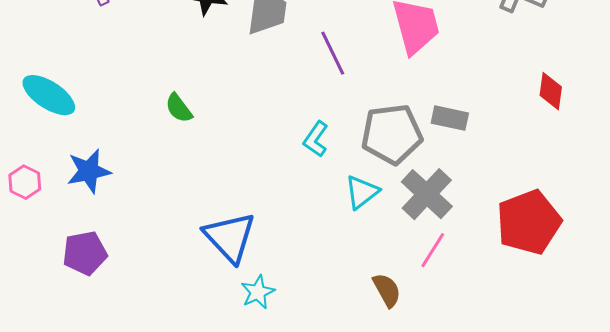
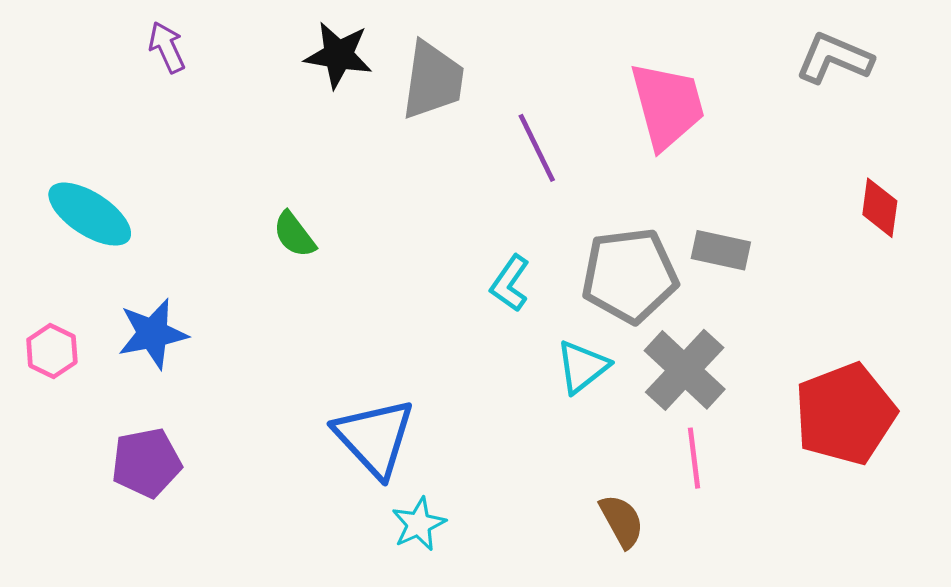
pink line: (433, 250) -> (694, 458), turned -39

